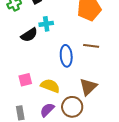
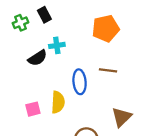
yellow semicircle: (50, 86) -> (58, 102), moved, turned 72
brown triangle: (88, 87) -> (122, 117), moved

